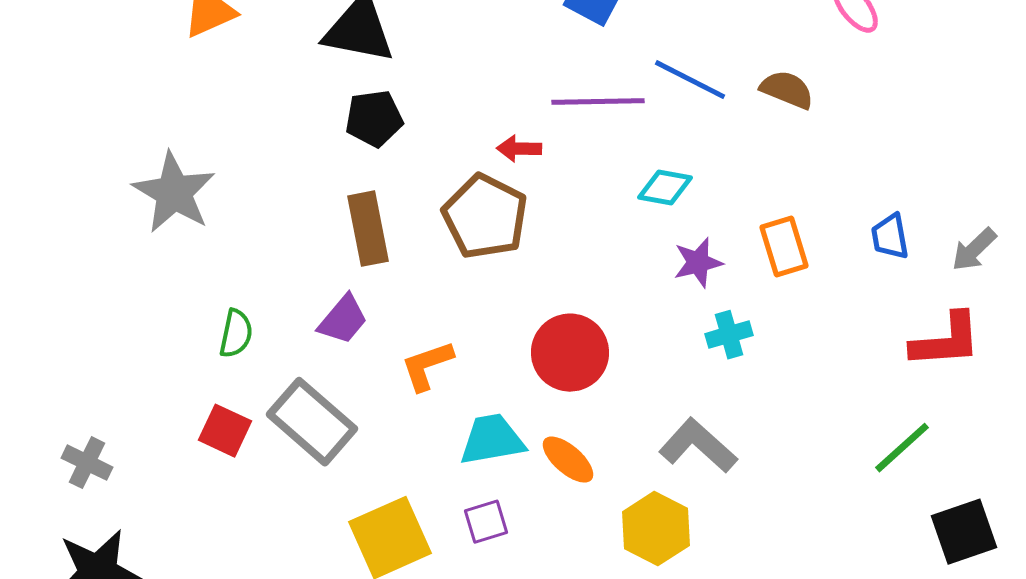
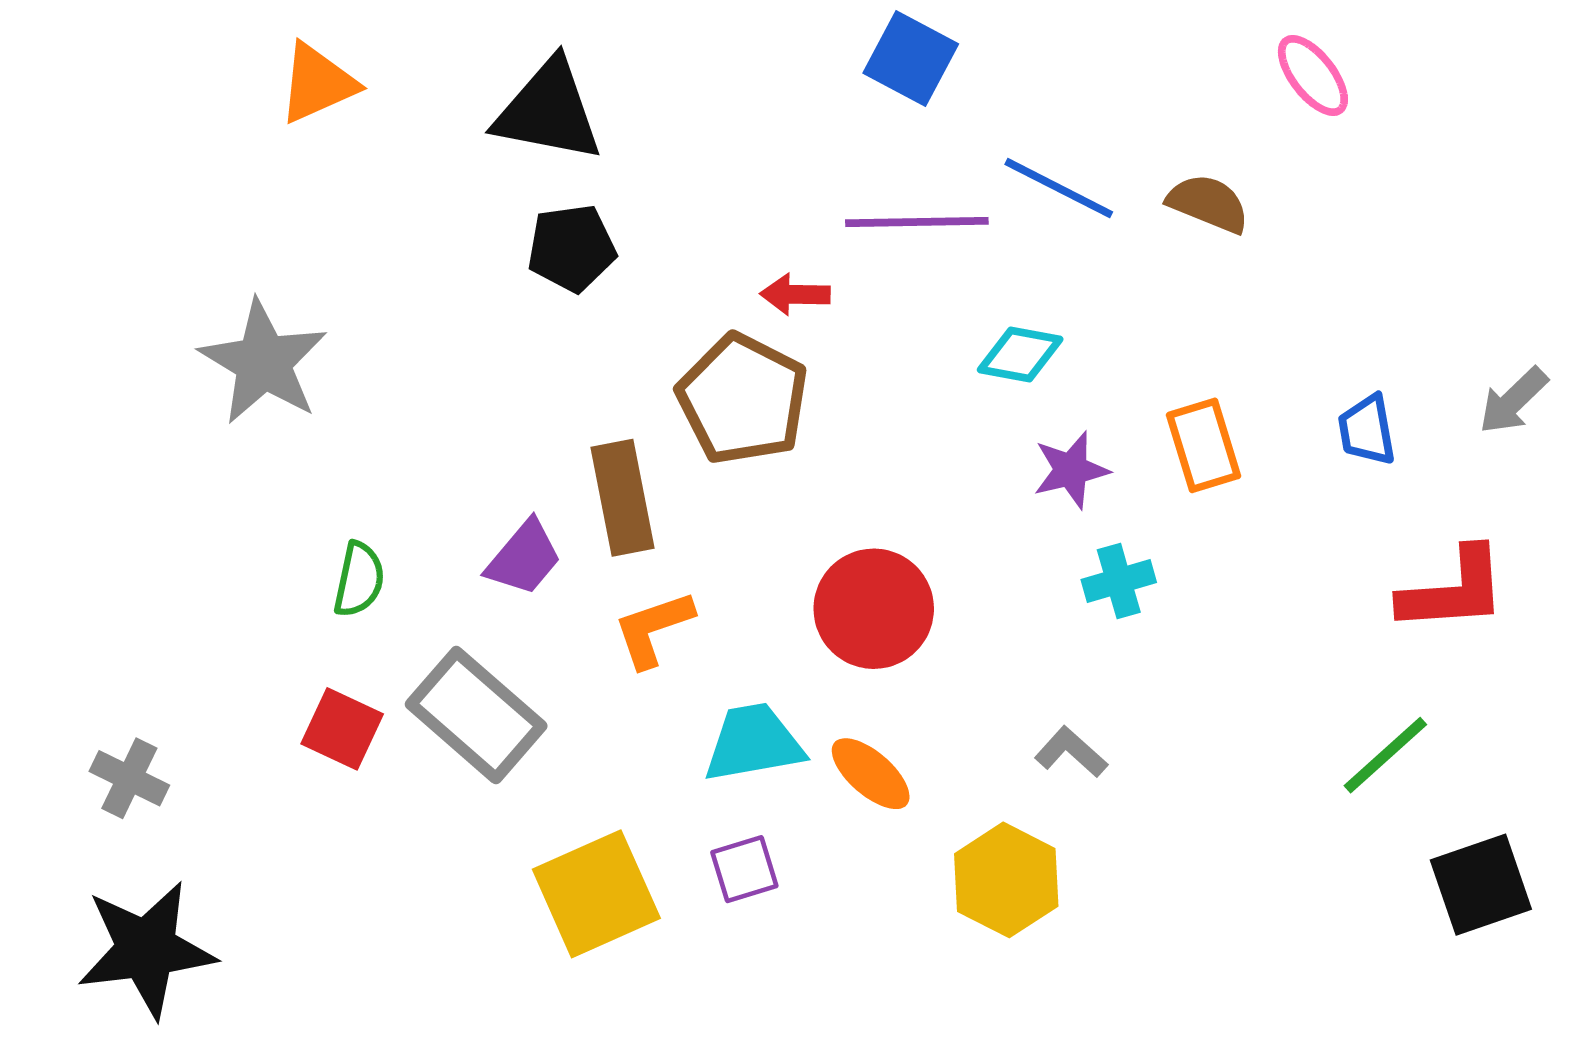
brown rectangle: (368, 229) -> (623, 498), moved
gray arrow: (974, 250) -> (1513, 401), moved
gray L-shape: (698, 446) -> (1071, 752), size x0.6

